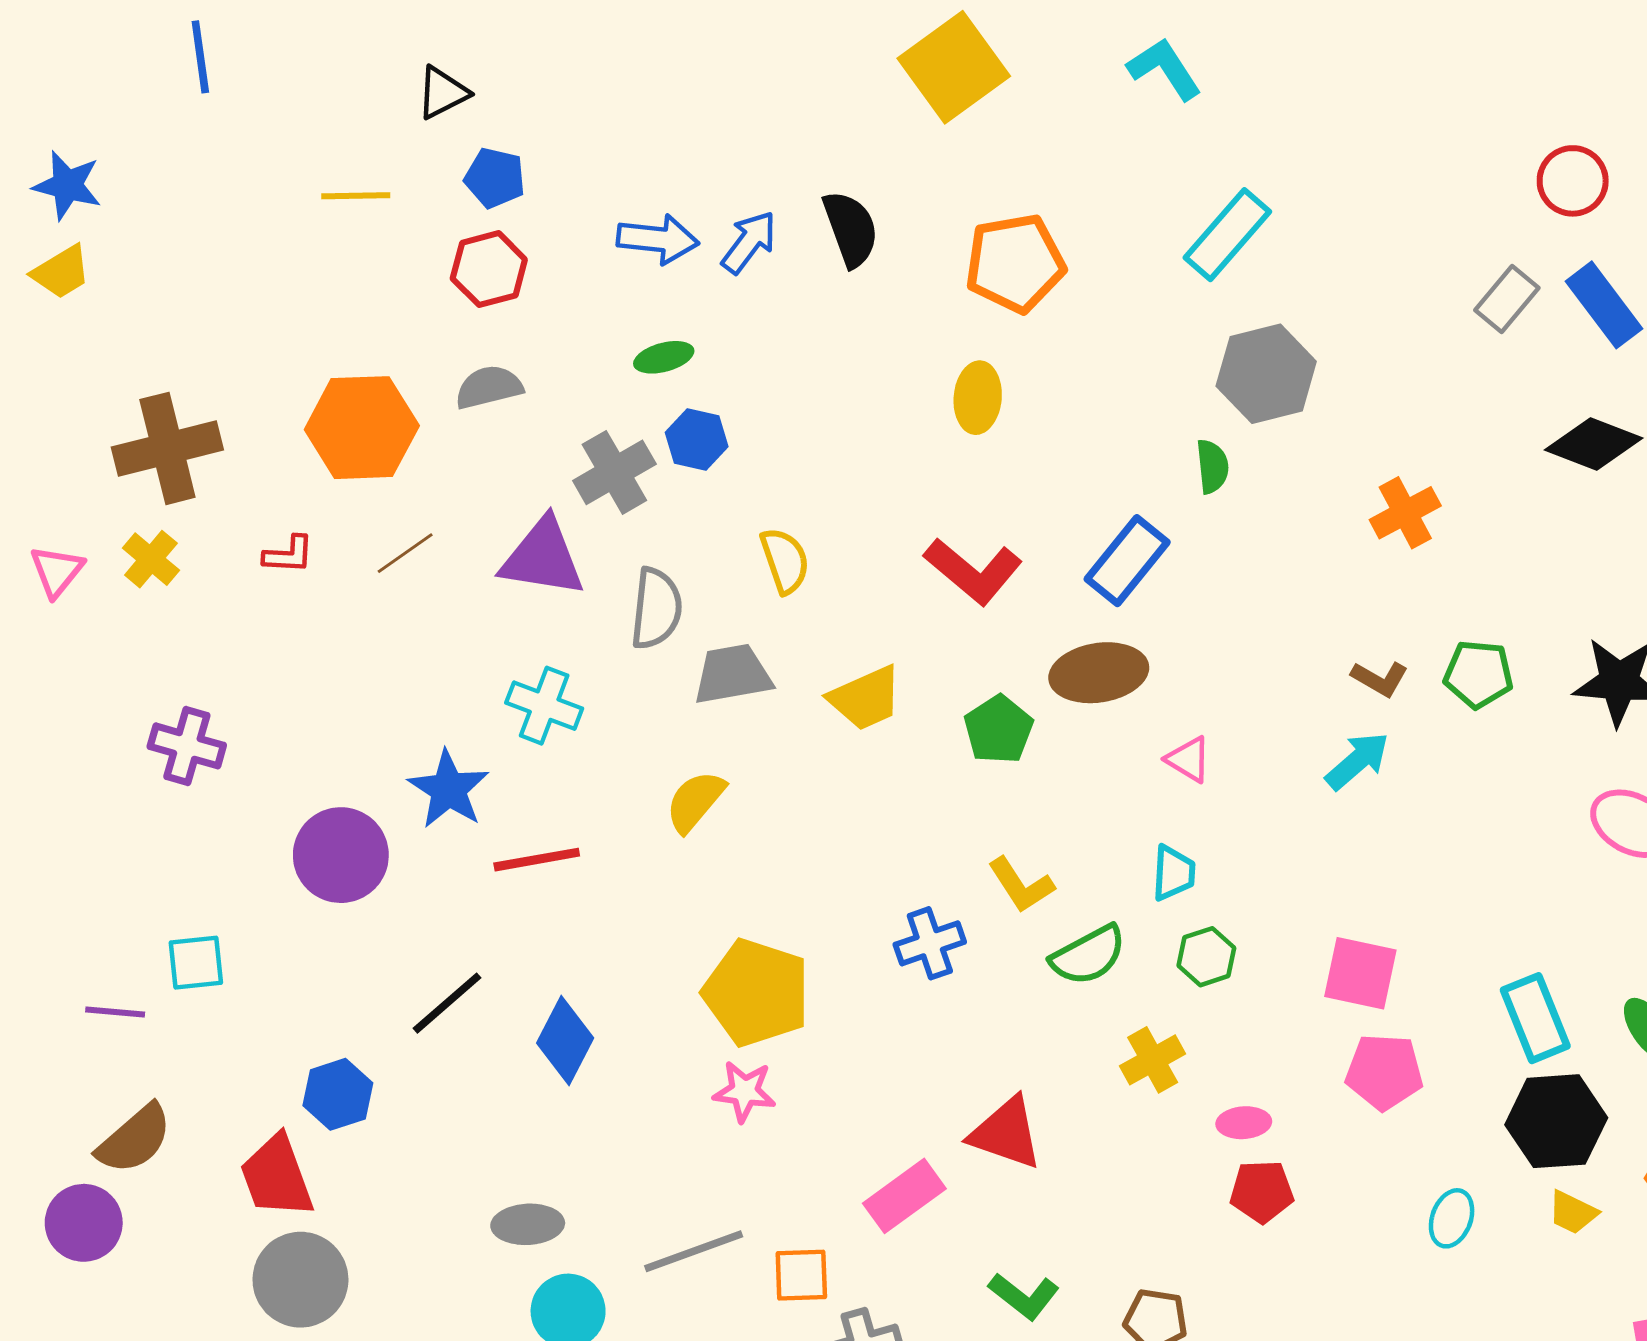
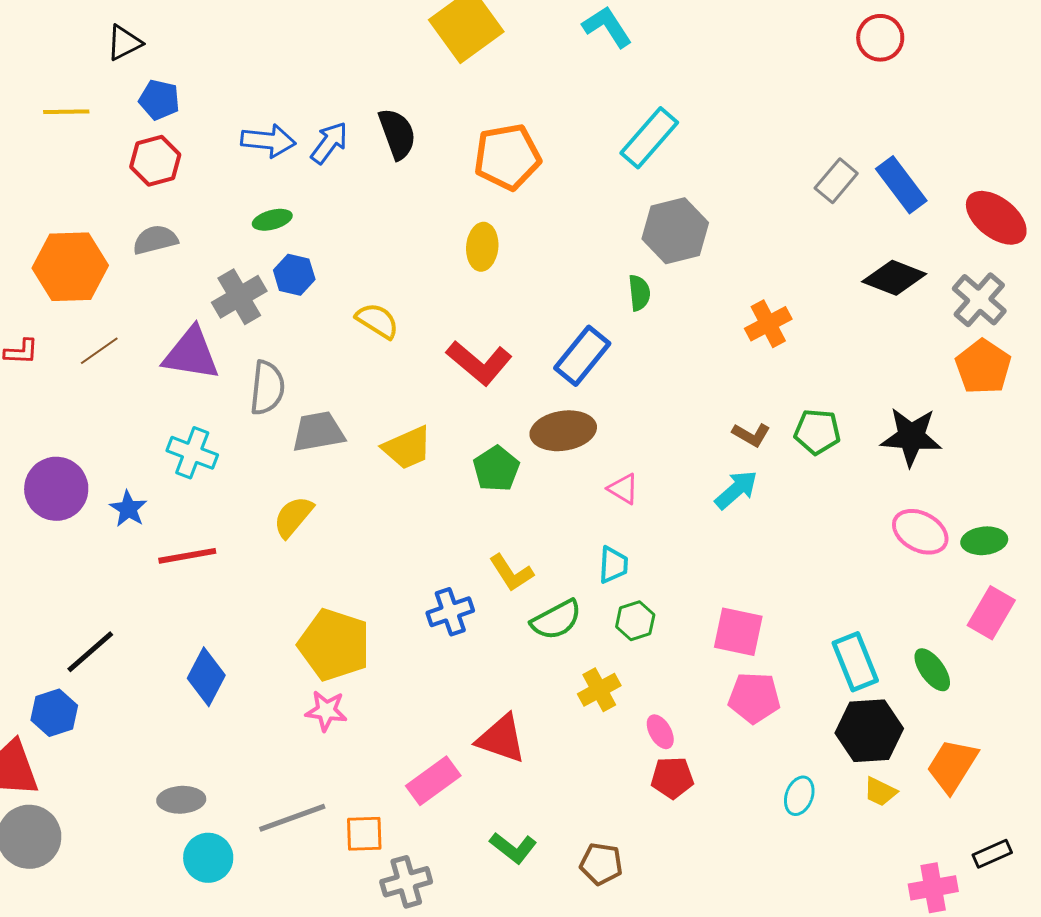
red circle: (1573, 181) -> (880, 38), moved
yellow semicircle: (785, 561) -> (377, 321), moved, turned -39
blue star: (448, 789) -> (128, 509), size x0.7
purple circle: (341, 855) -> (56, 489), moved
black line: (447, 1003) -> (90, 652), moved
pink ellipse: (1244, 1123) -> (660, 732), turned 64

